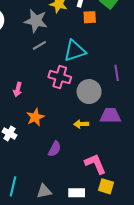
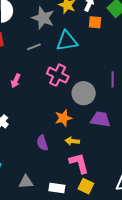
gray line: (39, 45) -> (34, 47), moved
cyan triangle: (75, 51) -> (67, 41), moved
orange star: (35, 117) -> (63, 118), moved
yellow arrow: (81, 124) -> (72, 141), moved
purple semicircle: (55, 149) -> (42, 143), turned 126

